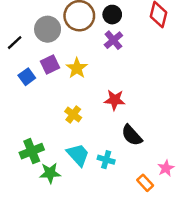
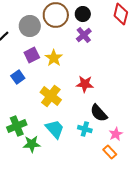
blue square: (27, 77) -> (18, 77), moved
yellow cross: (73, 115) -> (51, 96), size x1.5
cyan cross: (106, 160) -> (85, 129), moved
pink star: (166, 168) -> (116, 134), moved

